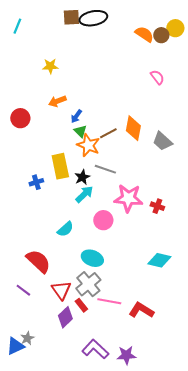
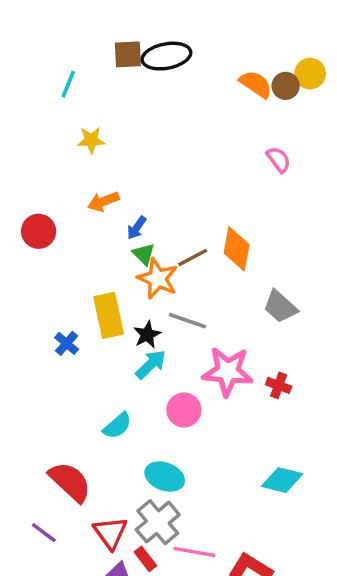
cyan line: (17, 26) -> (68, 84), moved
gray trapezoid: (162, 141) -> (280, 307), moved
blue cross: (36, 182) -> (67, 343), turned -32

